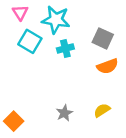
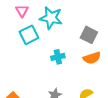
cyan square: (30, 41) -> (29, 35), turned 30
cyan cross: (65, 48) -> (58, 57), moved

